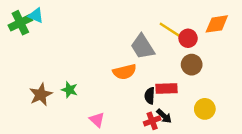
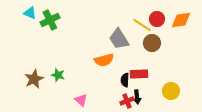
green cross: (20, 23) -> (50, 20), moved
red circle: (188, 38) -> (157, 19), moved
brown circle: (192, 65) -> (152, 43), moved
black arrow: (164, 116) -> (137, 97), turned 40

